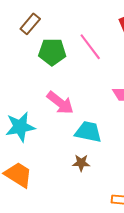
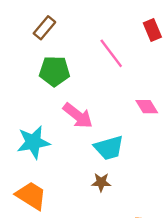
green pentagon: (52, 52) -> (54, 71), moved
cyan trapezoid: (88, 132) -> (109, 148), turned 152

